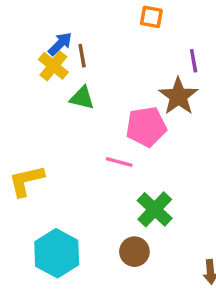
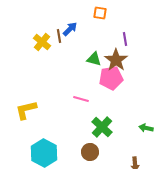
blue arrow: (60, 44) -> (70, 29), moved
green triangle: (82, 98) -> (94, 59), moved
pink pentagon: (146, 127) -> (111, 78), moved

